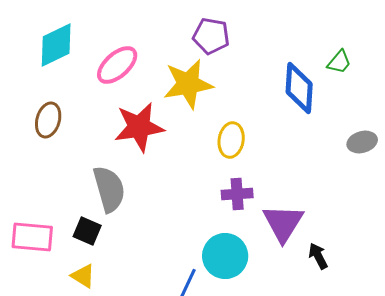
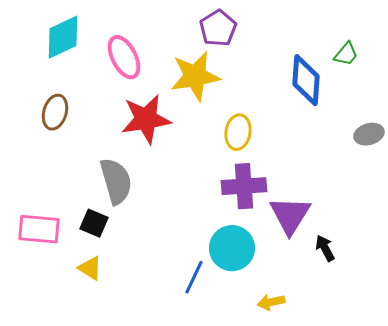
purple pentagon: (211, 36) -> (218, 28), turned 30
pink ellipse: (117, 65) -> (124, 57), turned -75
purple cross: (237, 194) -> (244, 186), size x1.4

